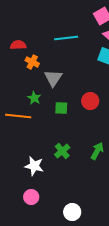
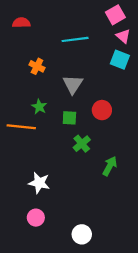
red semicircle: (18, 45) -> (21, 23), moved
gray triangle: (53, 78) -> (73, 84), moved
green cross: (62, 151) -> (82, 144), moved

